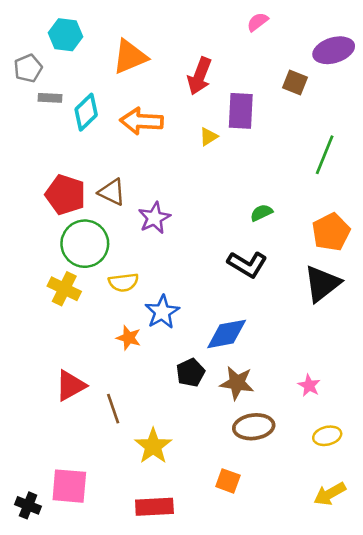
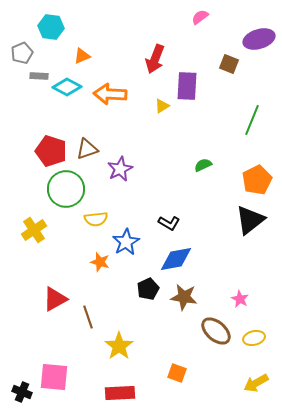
orange triangle: (130, 57) -> (82, 56), moved, size x0.6
cyan diamond: (86, 112) -> (67, 87), turned 72
brown triangle: (112, 192) -> (87, 149), turned -45
black L-shape: (247, 264) -> (169, 223), moved, size x0.7
yellow cross: (64, 289) -> (34, 230), moved, turned 30
brown ellipse: (254, 427) -> (216, 331), moved, turned 48

